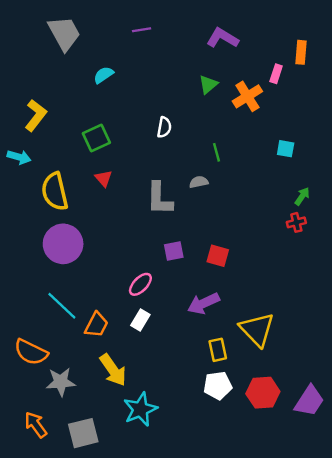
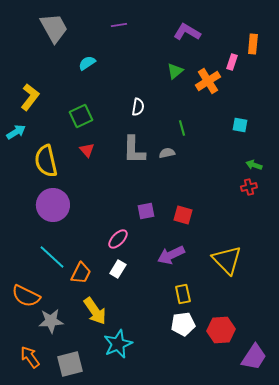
cyan arrow: (19, 157) -> (16, 132), turned -48
green arrow: (302, 196) -> (254, 165), turned -105
gray L-shape: (159, 199) -> (134, 150), moved
yellow triangle: (257, 330) -> (227, 260), moved
purple trapezoid: (309, 401) -> (254, 357), moved

